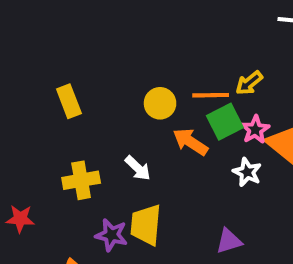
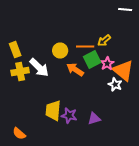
white arrow: (138, 168) -> (39, 68), moved, size x1.5
white star: (247, 172) -> (115, 85), moved
yellow cross: (81, 180) -> (20, 72), moved
purple star: (111, 235) -> (69, 116), moved

